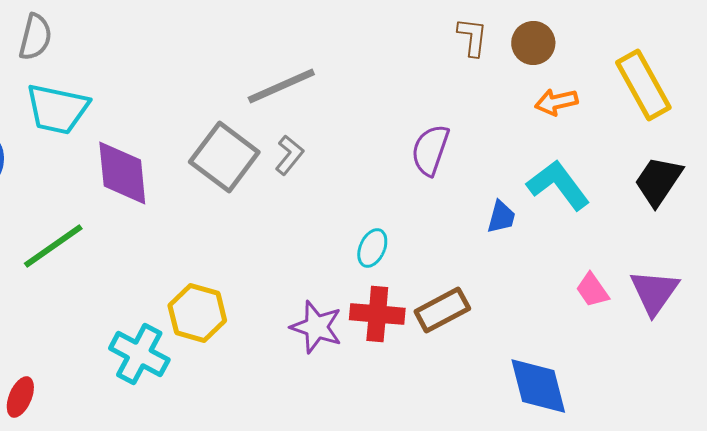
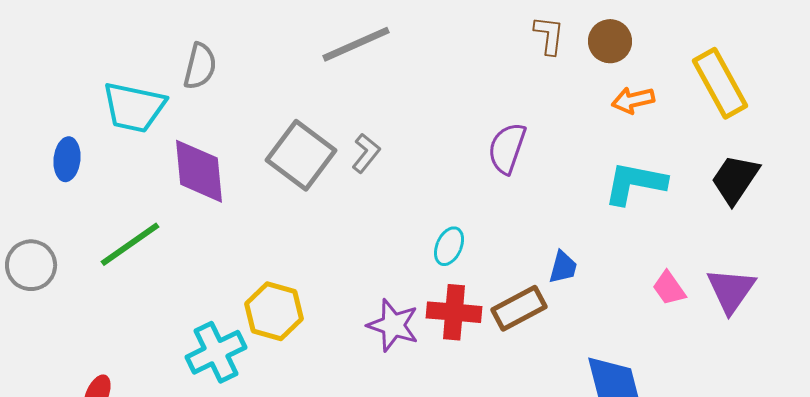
gray semicircle: (35, 37) -> (200, 66), moved
gray line: (281, 86) -> (356, 44), moved
cyan L-shape: (558, 185) -> (635, 183), turned -42
blue trapezoid: (501, 217) -> (563, 267), moved
cyan cross: (139, 354) -> (216, 352), turned 36

